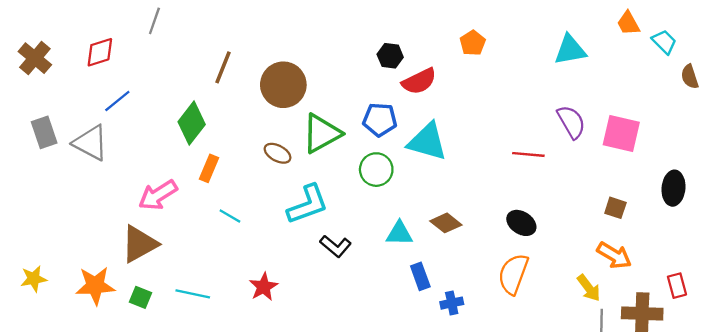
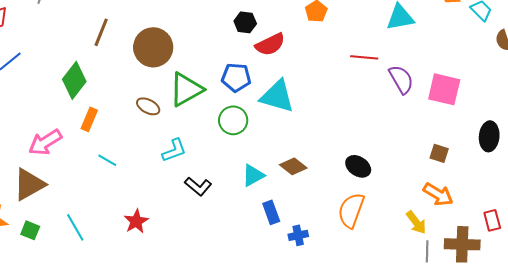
red line: (528, 154) -> (364, 57), moved
cyan L-shape: (308, 204) -> (174, 150), size x0.7
cyan triangle: (399, 233) -> (253, 175), turned -30
cyan line: (193, 294) -> (75, 227), turned 48

